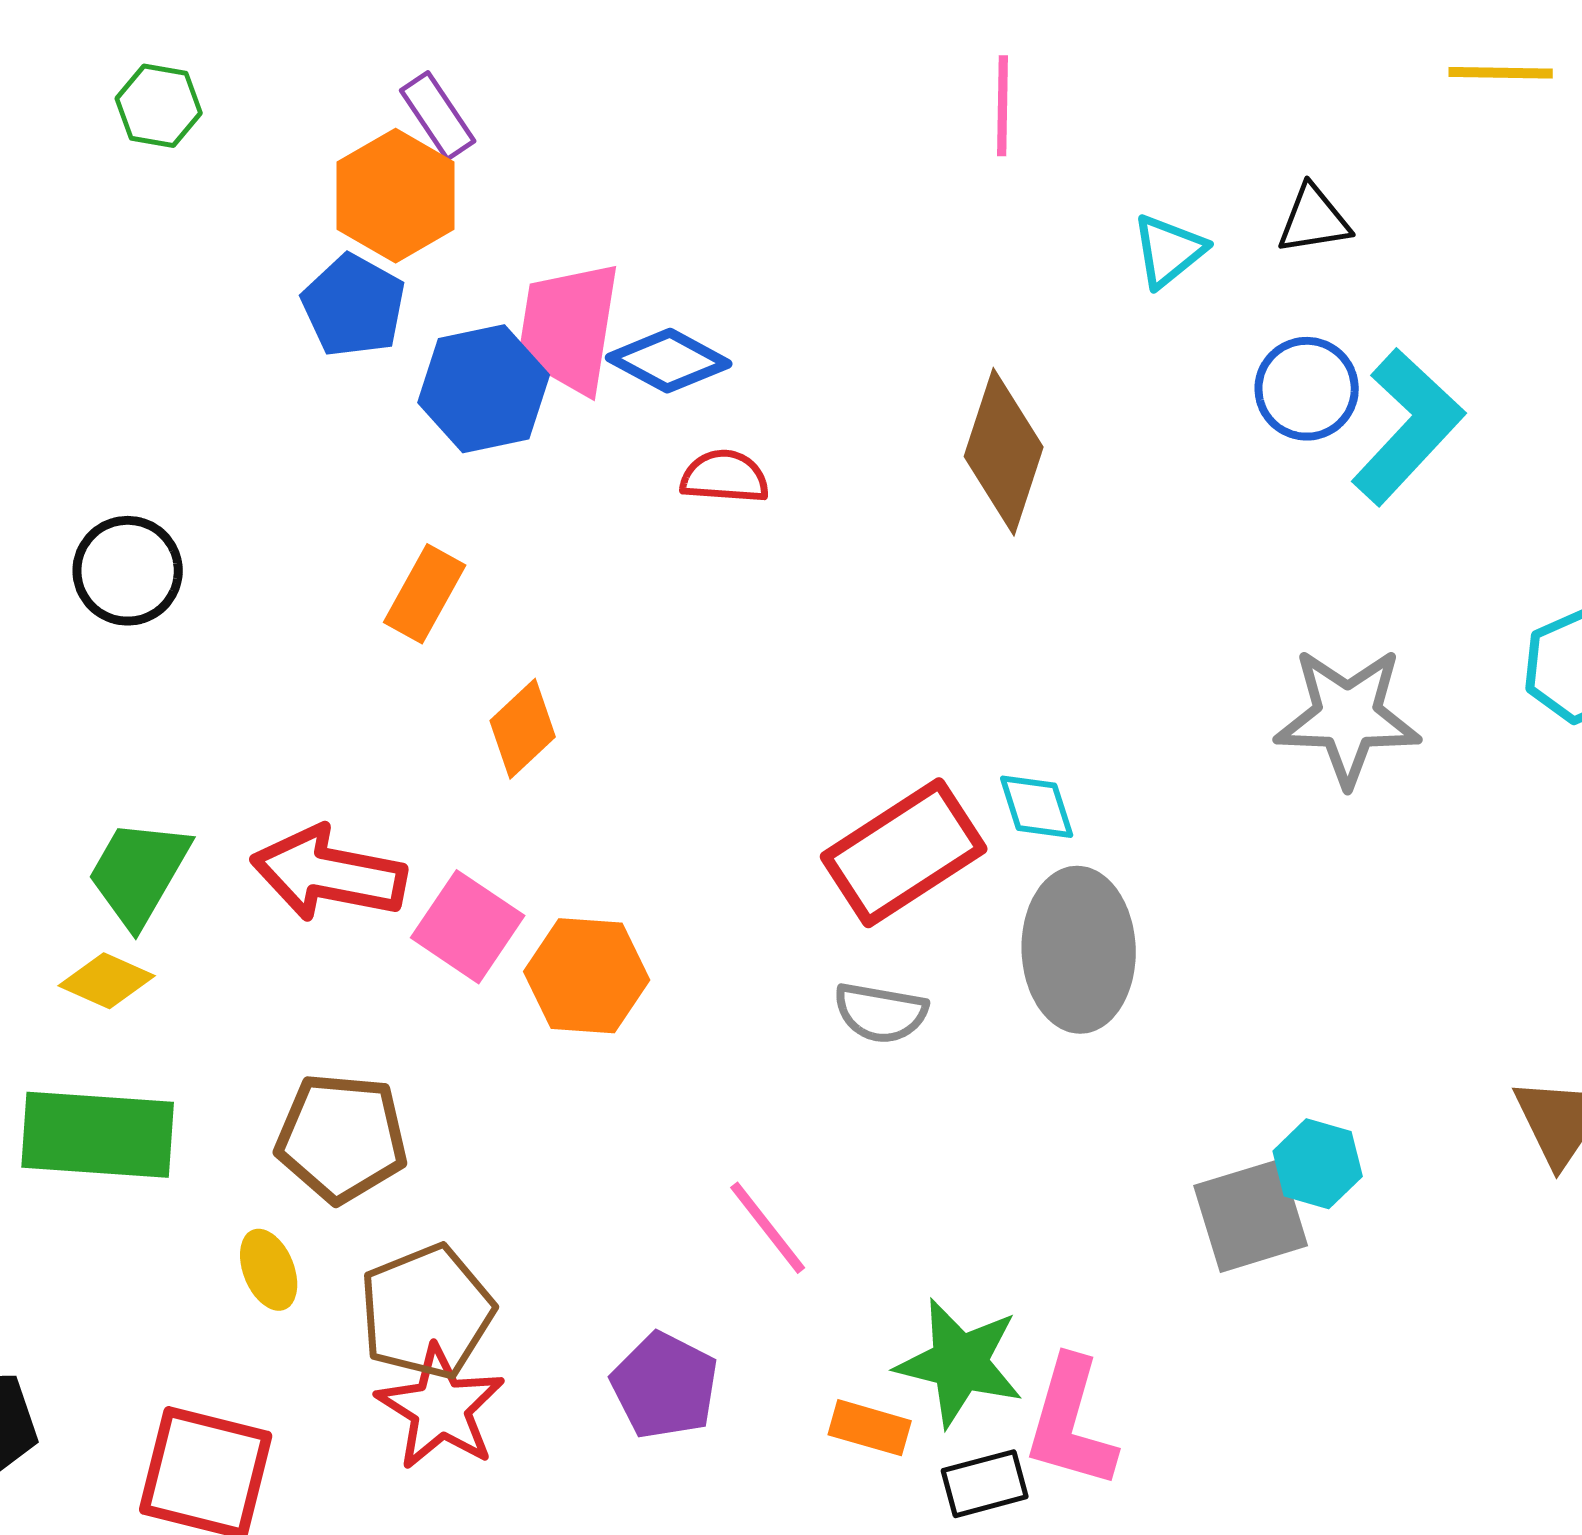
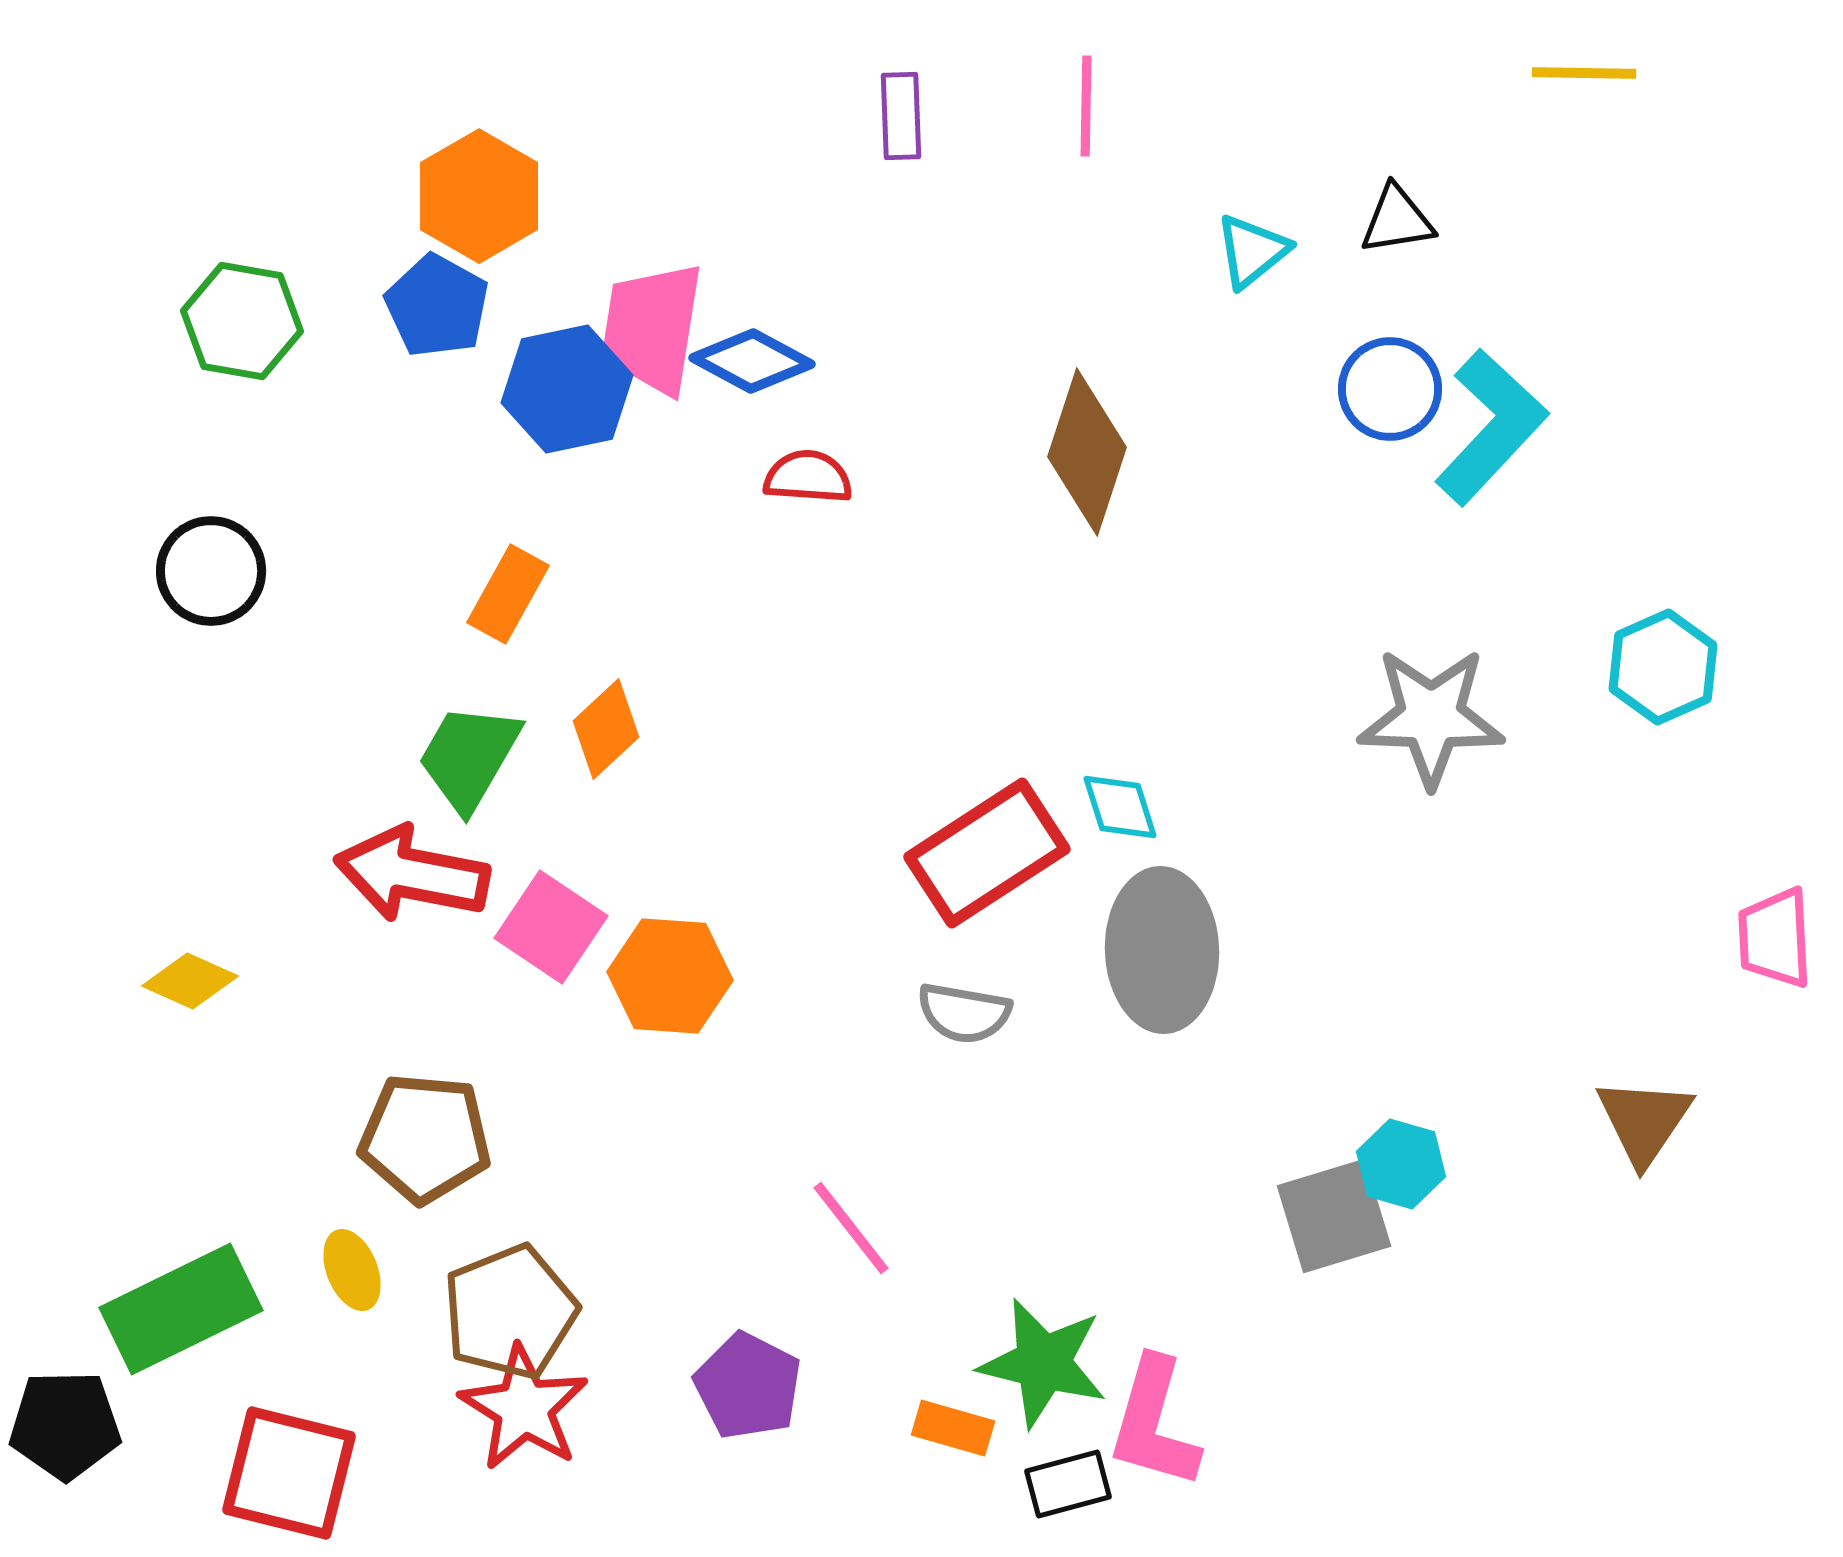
green hexagon: (159, 106) -> (242, 321), moved, size x1.4
purple rectangle: (438, 116) -> (901, 116), moved, turned 32
green trapezoid: (139, 873) -> (469, 757), moved
green rectangle: (98, 1135) -> (181, 1309), moved, turned -30

